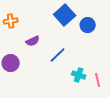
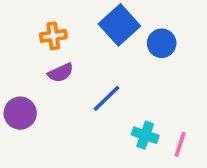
orange cross: (11, 21) -> (53, 36), moved
pink line: (98, 80) -> (180, 144), turned 32

